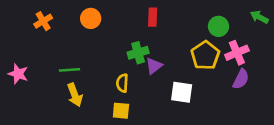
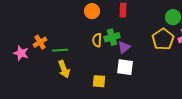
orange circle: (91, 18) -> (92, 11), moved
orange cross: (43, 21) -> (40, 42), moved
yellow semicircle: (122, 83) -> (97, 40), moved
white square: (182, 92) -> (125, 67), moved

